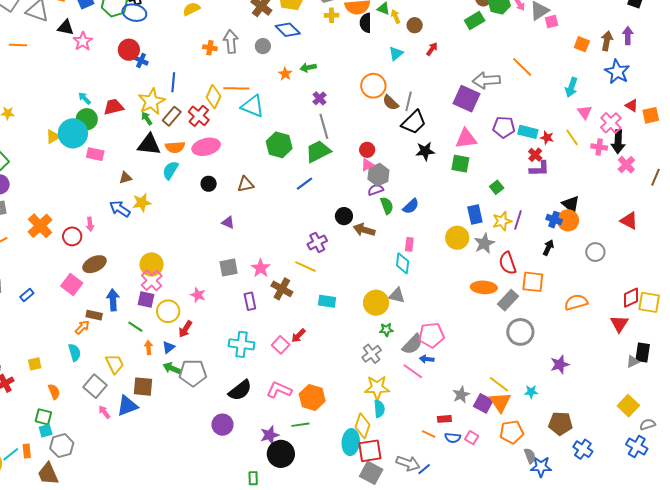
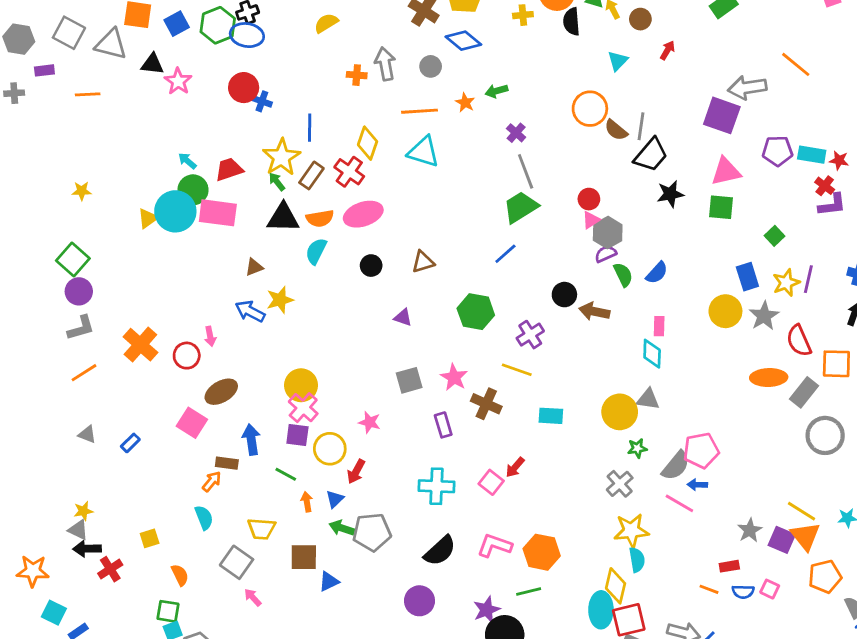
orange line: (236, 88) -> (419, 111), moved
green hexagon: (279, 145) -> (476, 312), moved
pink rectangle: (95, 154) -> (218, 213), moved, size x1.5
yellow trapezoid: (115, 364) -> (261, 529), turned 125
blue triangle: (127, 406) -> (329, 581), moved, size x0.7

